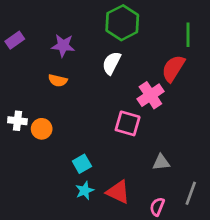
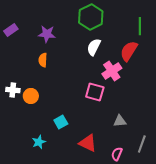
white semicircle: (111, 63) -> (94, 47), moved
orange semicircle: (58, 80) -> (43, 60), turned 80
cyan star: (85, 191) -> (39, 142), moved

